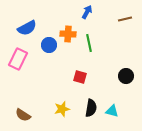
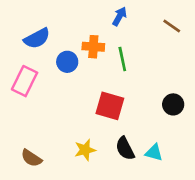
brown line: (125, 19) -> (172, 26), turned 48
red square: (80, 77) -> (110, 106), size x1.5
black semicircle: (91, 108) -> (125, 148), turned 144

